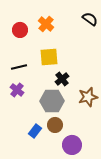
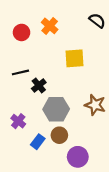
yellow square: (49, 57) -> (75, 58), moved
black cross: (62, 79) -> (39, 85), moved
purple cross: (17, 90) -> (18, 121), moved
brown star: (88, 97) -> (95, 105), turned 30

